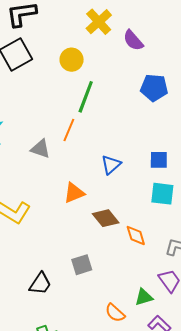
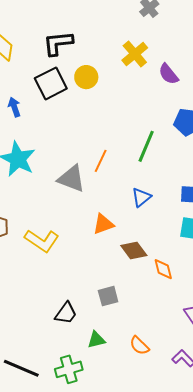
yellow circle: (72, 60) -> (86, 77), moved
green line: (86, 97) -> (146, 146), moved
gray triangle: (41, 149) -> (72, 179), size x1.4
green triangle: (144, 297) -> (96, 340), moved

